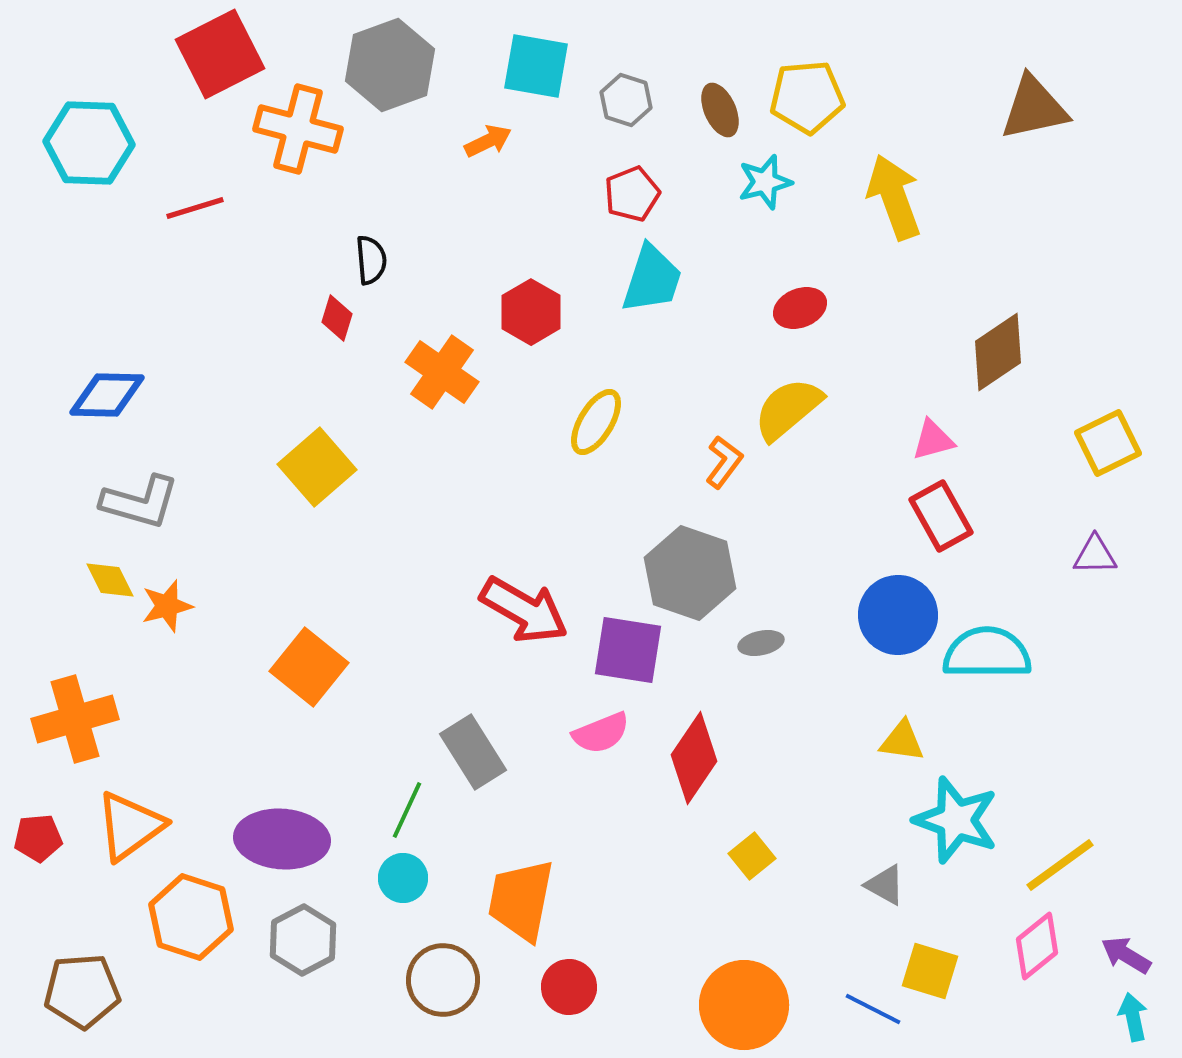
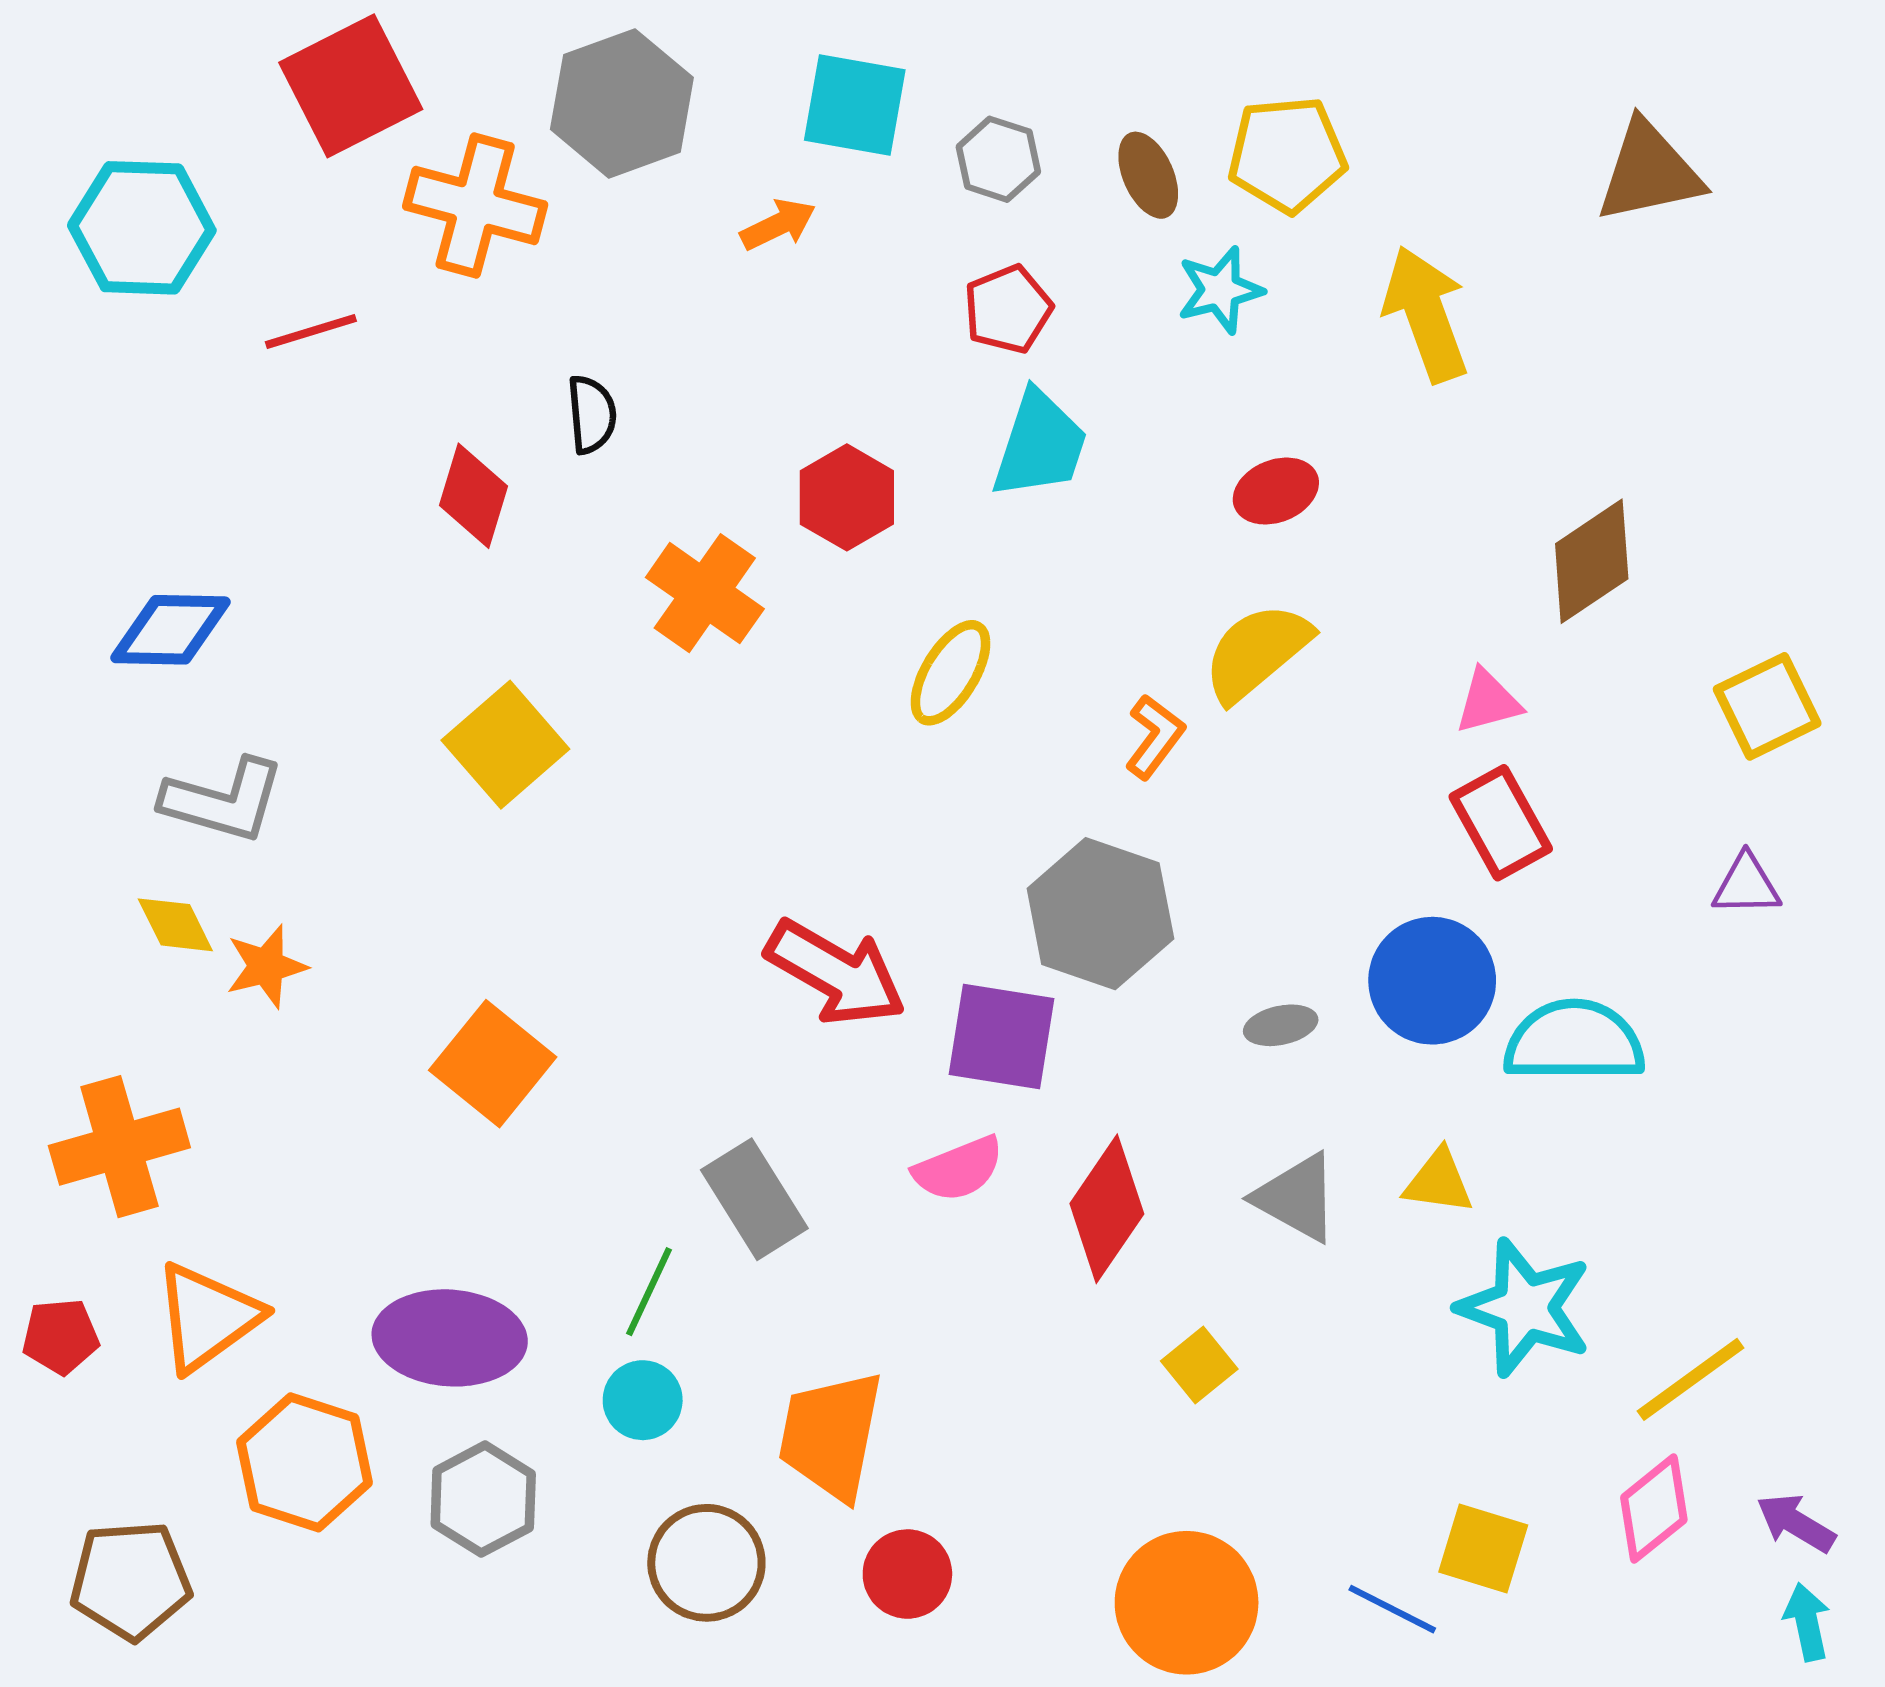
red diamond: (337, 318) -> (474, 496), moved, size x1.4
gray ellipse: (761, 643) -> (1281, 1025), moved
gray triangle: (885, 885) -> (1297, 1198), moved, size x1.4

